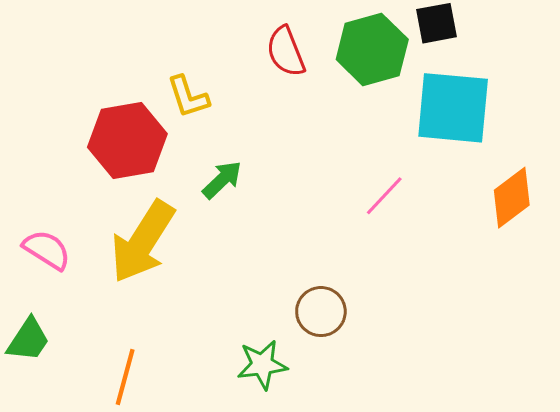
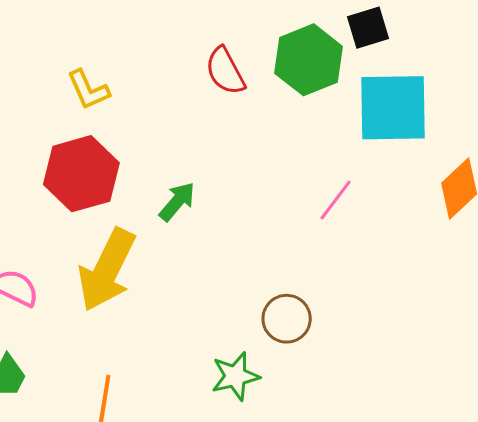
yellow L-shape: (188, 97) -> (88, 90), moved

